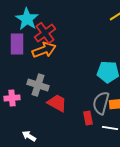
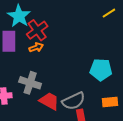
orange arrow: (44, 50) -> (36, 47), size x0.6
gray semicircle: (101, 103) -> (74, 101), moved, turned -130

